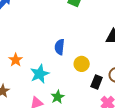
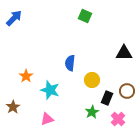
cyan star: (40, 74) -> (50, 90), turned -30
green star: (58, 97) -> (92, 112), moved

